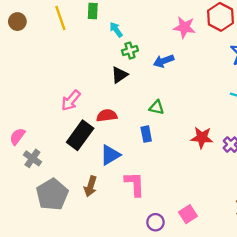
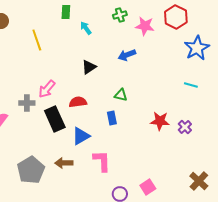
yellow line: (60, 18) -> (37, 40), moved
green cross: (130, 51) -> (120, 15), moved
black rectangle: (80, 135) -> (55, 119), turned -60
gray cross: (32, 158) -> (27, 103), moved, turned -35
brown arrow: (90, 186) -> (64, 163), turned 72

